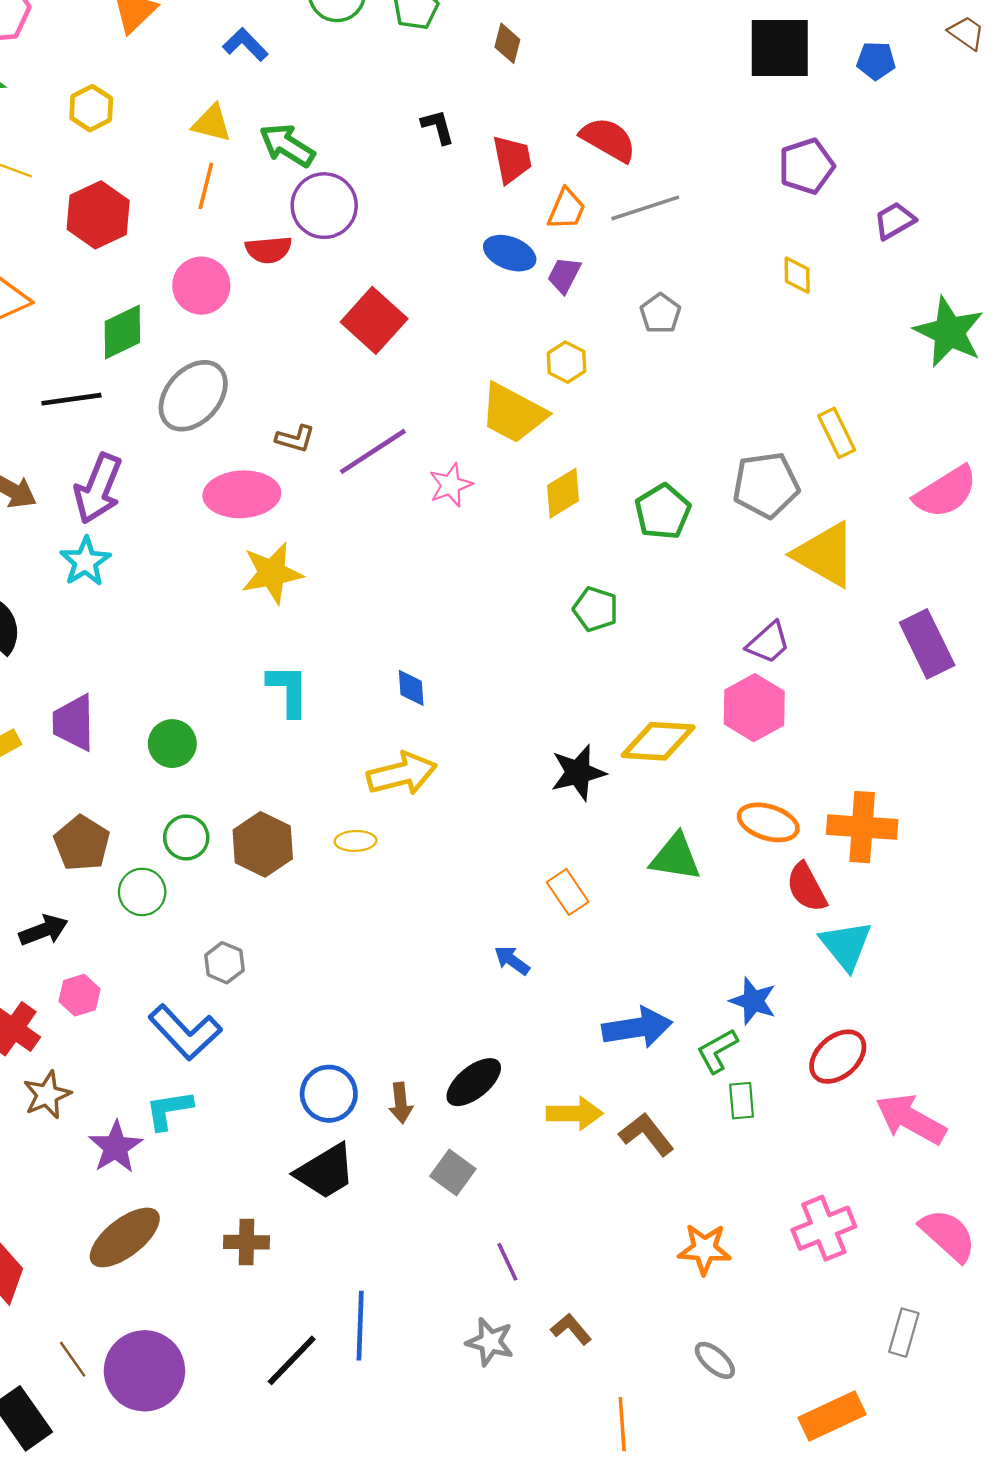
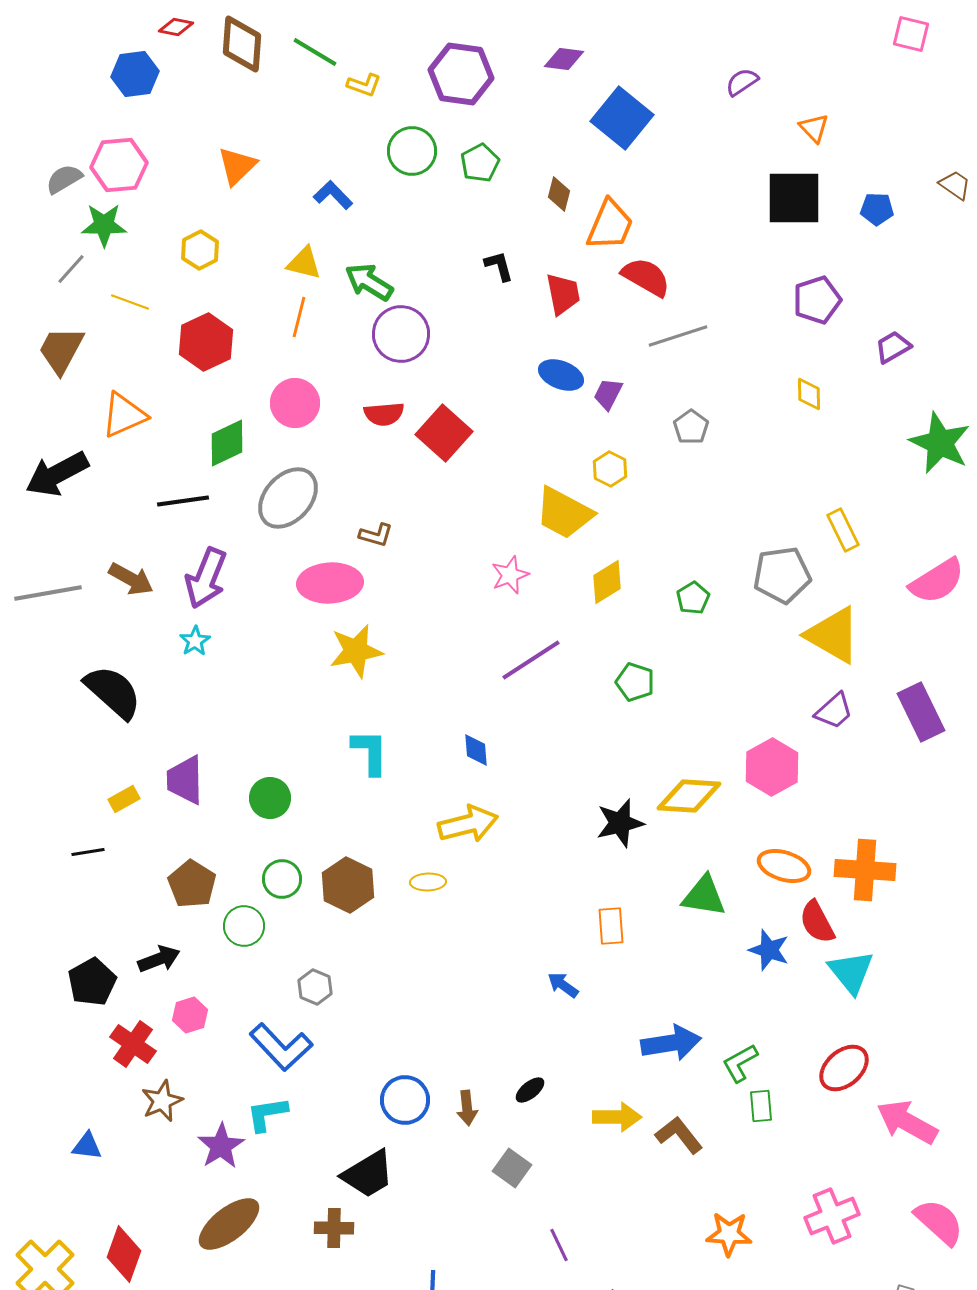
orange trapezoid: (566, 209) -> (610, 225), moved, size x1.4
red semicircle: (269, 250) -> (384, 414), moved
purple line: (373, 451) -> (531, 660), moved
green pentagon: (663, 512) -> (693, 598), size x0.7
cyan star: (85, 562) -> (195, 641), size x0.7
purple trapezoid: (768, 643) -> (834, 711), moved
orange rectangle: (568, 892) -> (611, 926), turned 30
blue star: (753, 1001) -> (769, 950), moved
black ellipse: (474, 1082) -> (530, 1090), size x0.6
black trapezoid: (325, 1171) -> (368, 1174), moved

